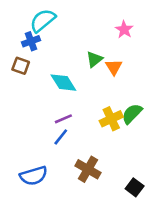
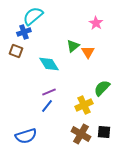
yellow cross: (111, 119) -> (84, 105), moved
brown cross: (88, 169) -> (81, 134), moved
black square: (135, 187) -> (104, 132), moved, turned -32

